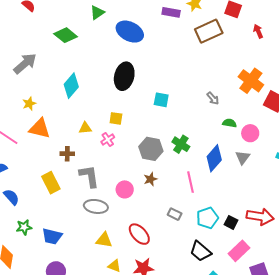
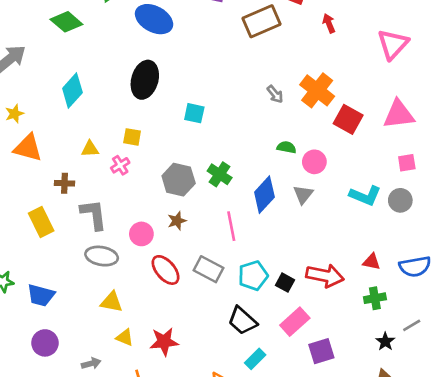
gray arrow: (213, 98) -> (275, 94), moved
gray rectangle: (175, 214) -> (209, 269), size x1.5
red ellipse: (139, 234) -> (166, 270), moved

